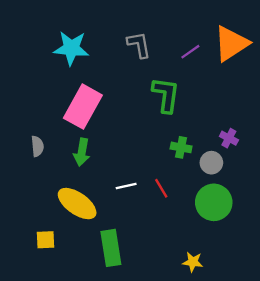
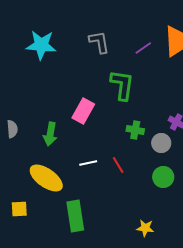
pink rectangle: (83, 107) -> (83, 111), moved, size x0.7
green circle: (214, 202) -> (163, 177), size x0.7

